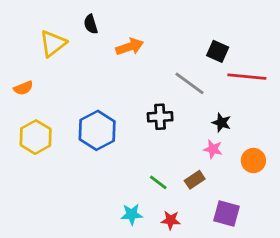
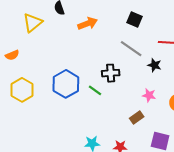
black square: (218, 51) -> (135, 20), moved
black star: (221, 123) -> (154, 65), moved
green line: (158, 182) -> (95, 90), moved

